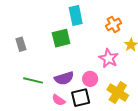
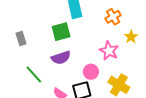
purple semicircle: (64, 78) -> (61, 58), moved
green line: (33, 80) -> (34, 75), turned 36

